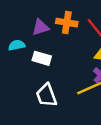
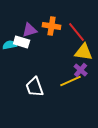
white rectangle: (42, 58) -> (22, 42), moved

